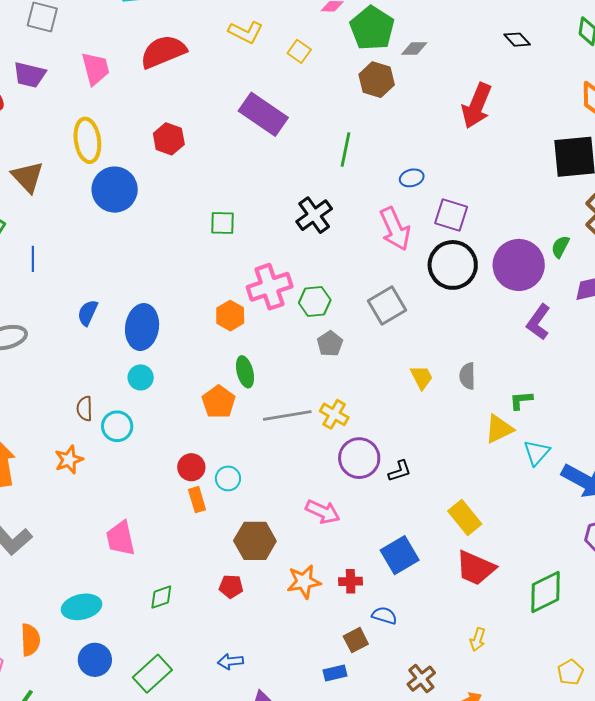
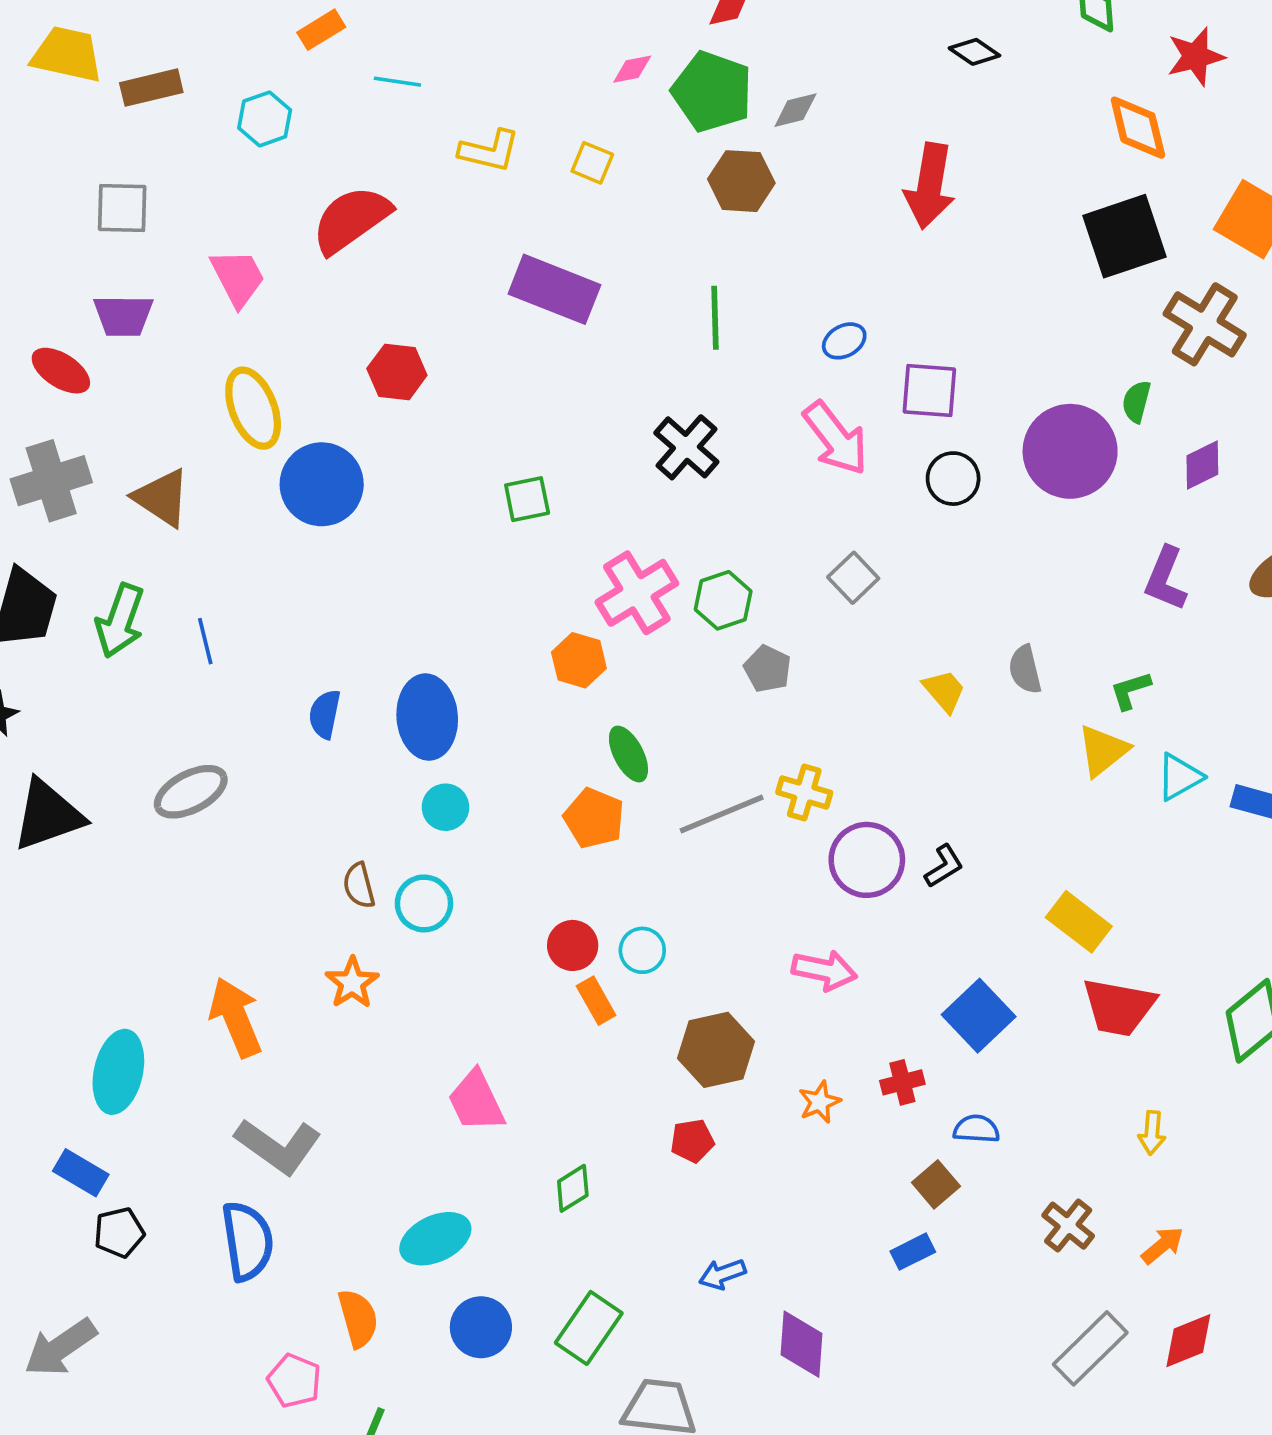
black circle: (453, 265) -> (953, 479), size x0.6
gray square: (387, 306) -> (853, 578), size x0.7
purple L-shape: (538, 322) -> (1166, 579), moved
cyan triangle: (537, 453) -> (1179, 777), turned 32
orange star: (304, 582) -> (820, 1102), size x0.7

